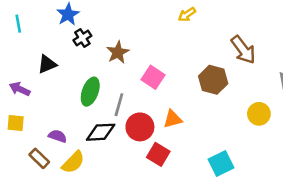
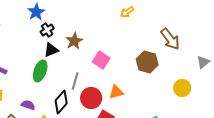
black triangle: (47, 64) -> (51, 50), moved
green ellipse: (90, 92) -> (40, 71), moved
black diamond: (101, 132) -> (61, 102), turned -45

